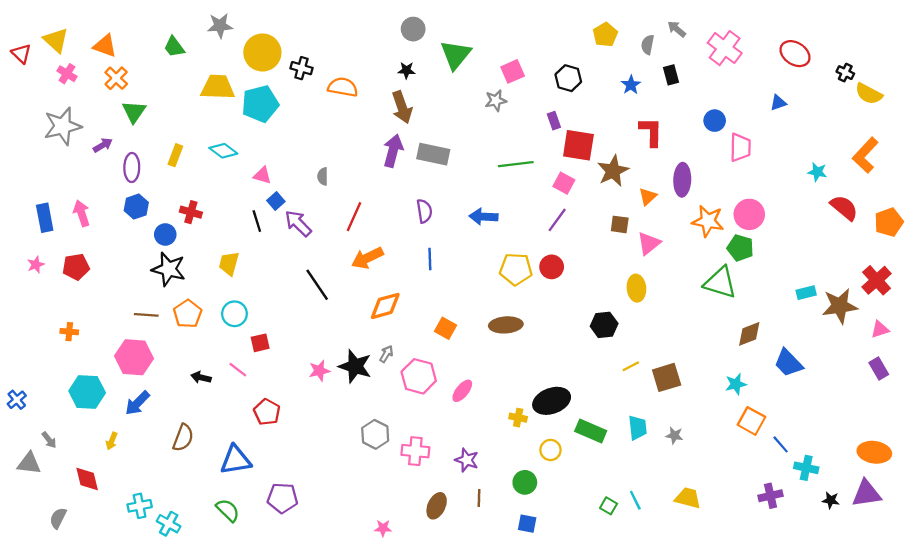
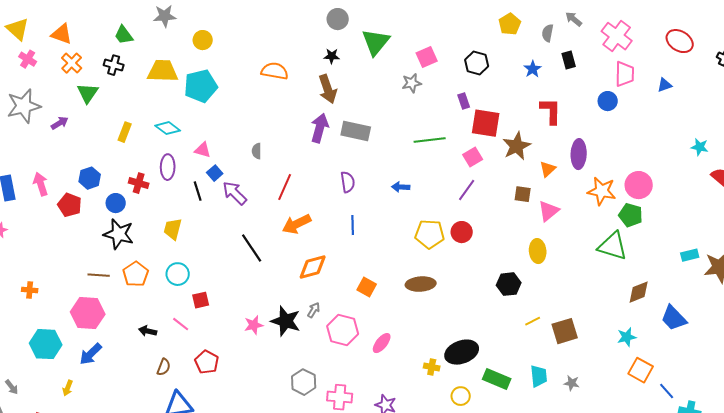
yellow circle: (262, 52) -> (203, 40), size x0.6
black cross: (301, 68) -> (114, 65), moved
pink trapezoid: (740, 147) -> (625, 74), moved
purple ellipse: (132, 167) -> (168, 167), moved
pink square: (564, 183) -> (473, 157), turned 30
blue arrow: (483, 217) -> (401, 187), size x0.7
red pentagon: (76, 267) -> (70, 205), moved, turned 30
brown semicircle: (183, 438) -> (164, 367), moved, size x0.7

